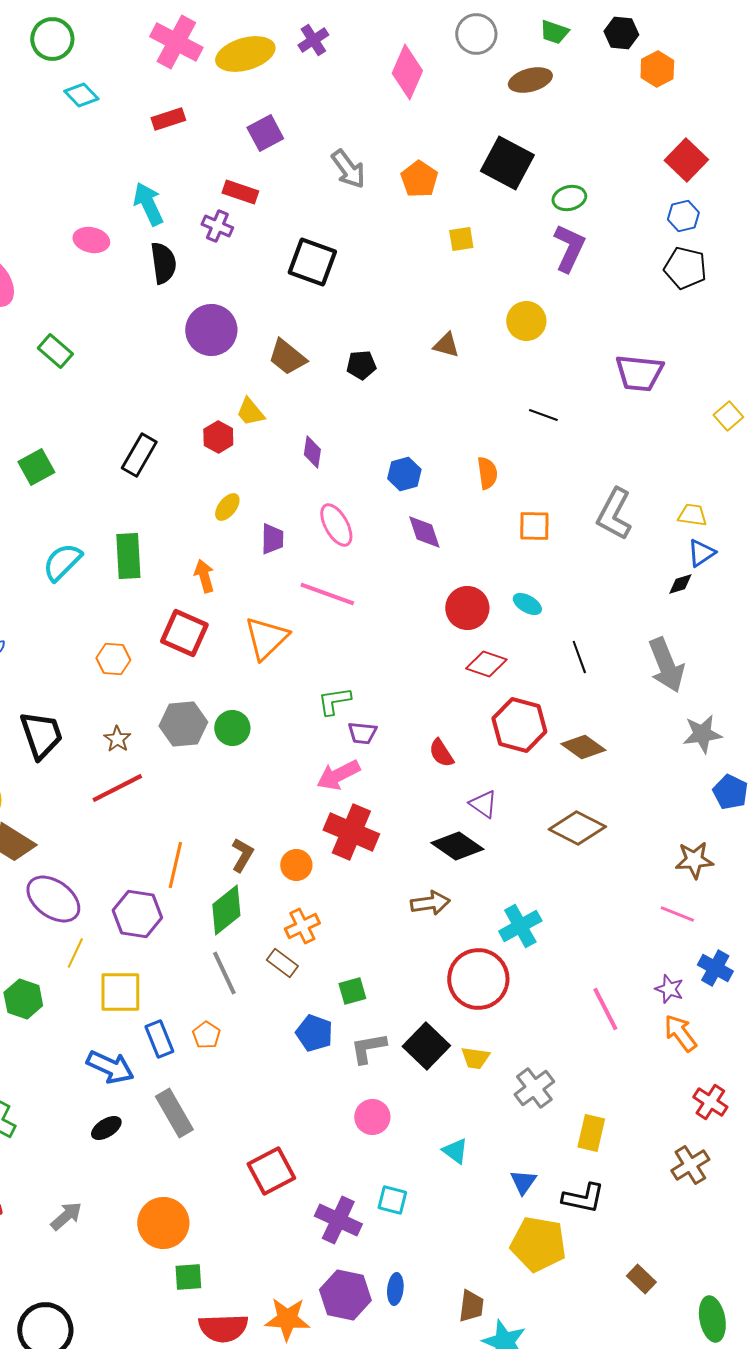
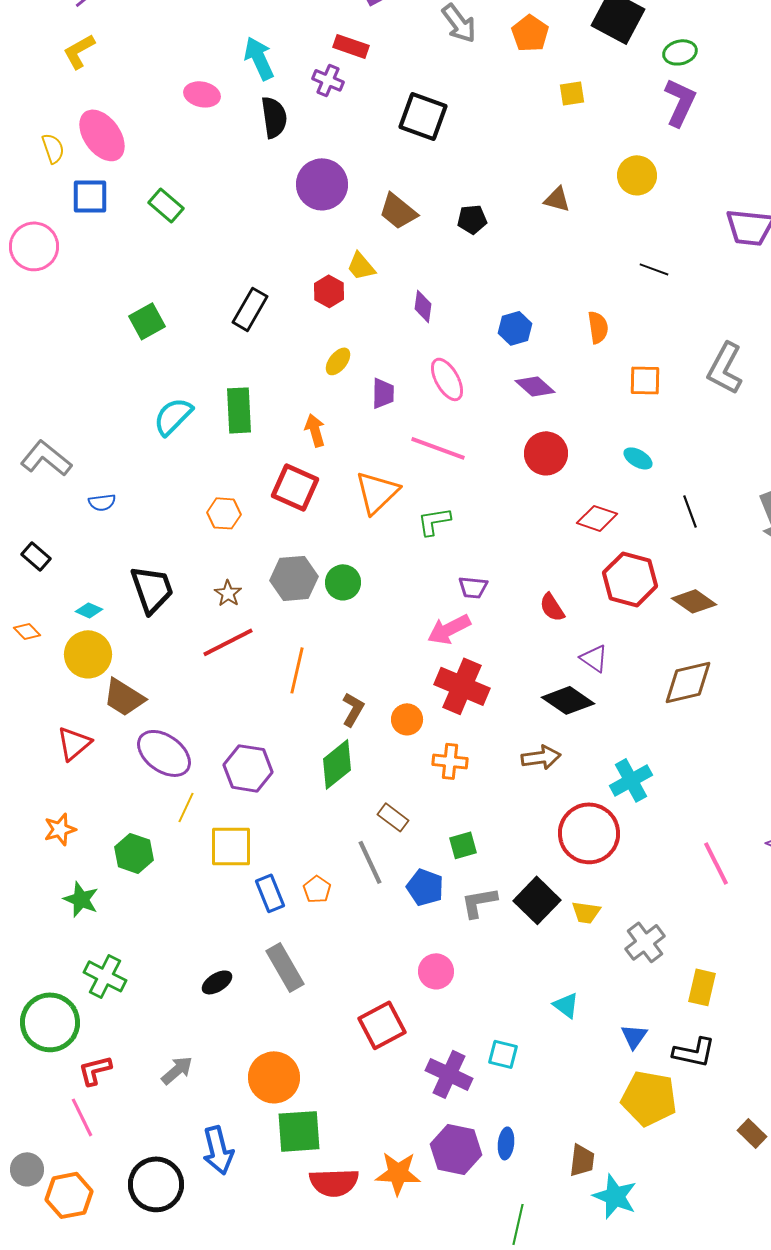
purple diamond: (424, 532) -> (535, 386), turned -30
red circle: (467, 608) -> (546, 453), moved
green L-shape: (334, 701) -> (434, 521), moved
brown diamond: (577, 828) -> (688, 682), turned -40
orange line: (175, 865) -> (297, 670), moved
orange cross: (302, 926) -> (450, 761), moved, turned 32
gray line: (224, 973) -> (370, 862), moved
blue arrow: (110, 1067) -> (218, 1150), moved, turned 51
pink circle: (372, 1117) -> (436, 971), moved
green square: (188, 1277) -> (299, 1131), size x1.6

